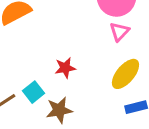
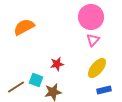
cyan square: (33, 92) -> (36, 80), turned -32

